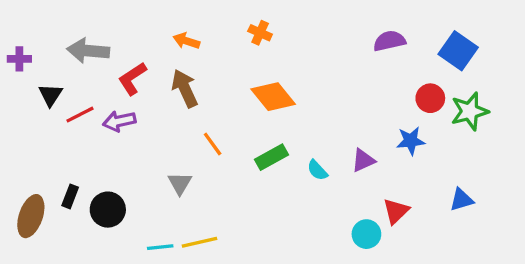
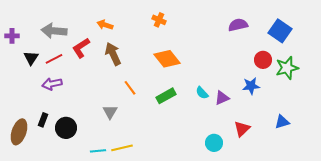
orange arrow: (186, 41) -> (105, 25), moved
red line: (80, 115) -> (54, 59), moved
purple arrow: (119, 121) -> (52, 84), moved
cyan semicircle: (317, 170) -> (202, 93), moved
cyan circle: (366, 234) -> (214, 143), moved

